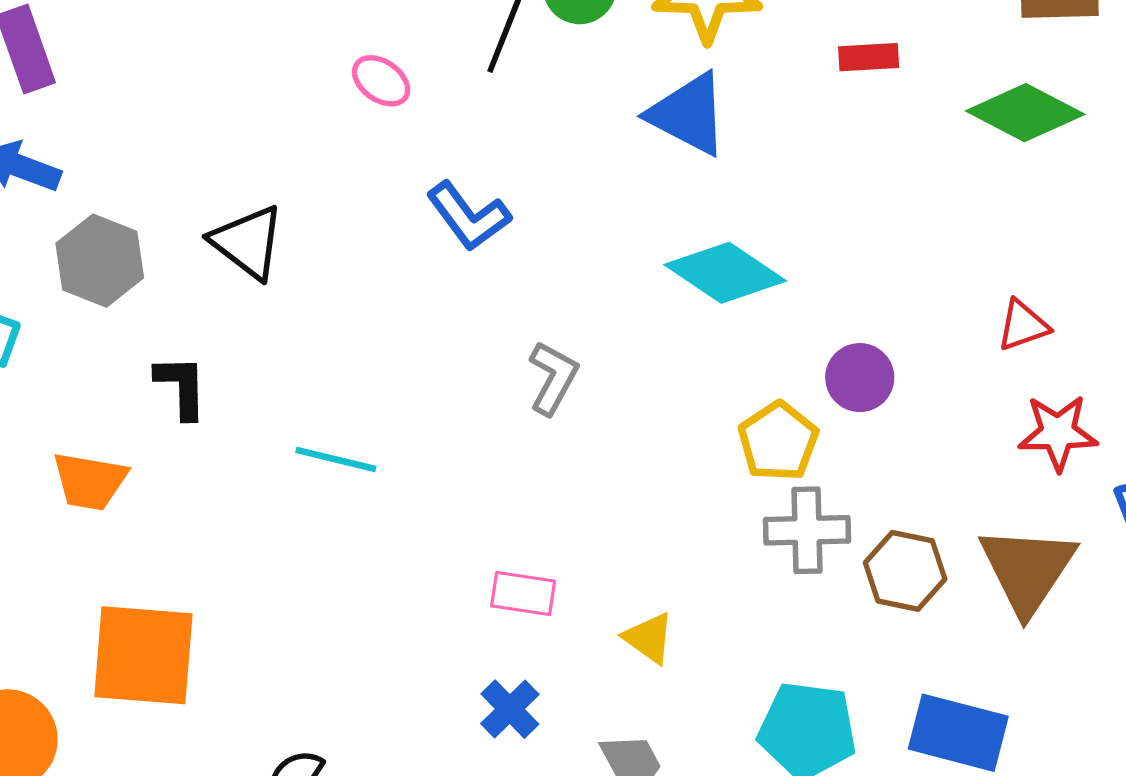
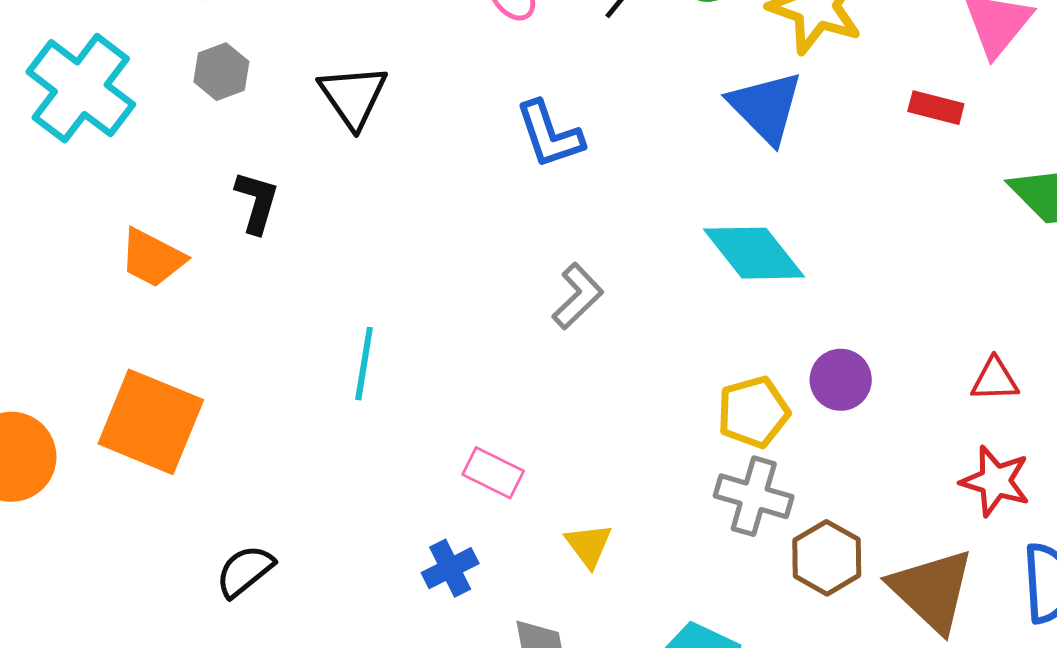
gray hexagon: (100, 261) -> (221, 72), size x0.7
cyan line: (336, 459) -> (364, 364), moved, turned 68
brown triangle: (1027, 570) -> (932, 590), turned -38

